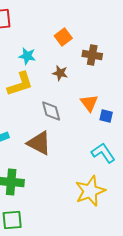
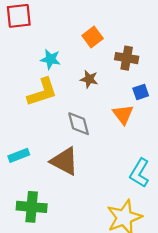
blue square: (106, 116) -> (141, 92), moved, turned -32
cyan L-shape: (103, 153) -> (139, 173), turned -115

